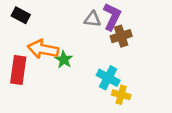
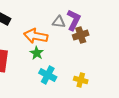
orange arrow: (43, 49) -> (36, 36), moved
cyan cross: (108, 78) -> (48, 75), moved

